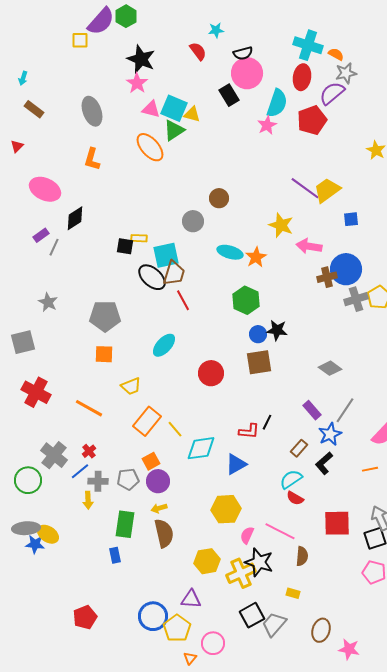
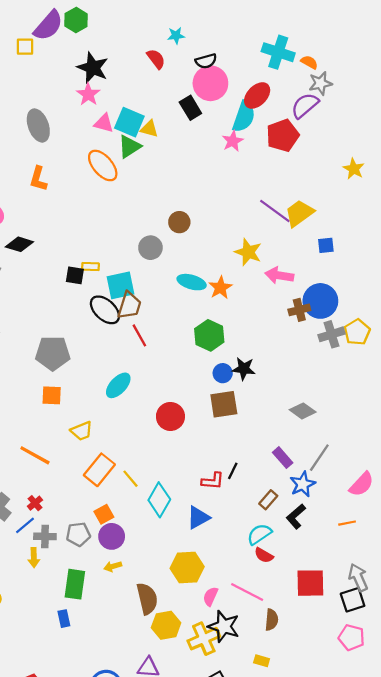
red ellipse: (302, 77) -> (257, 96), moved, turned 35
black diamond: (75, 218) -> (19, 244), turned 50
cyan diamond: (201, 448) -> (159, 500), turned -52
brown semicircle: (164, 533) -> (147, 599), moved

